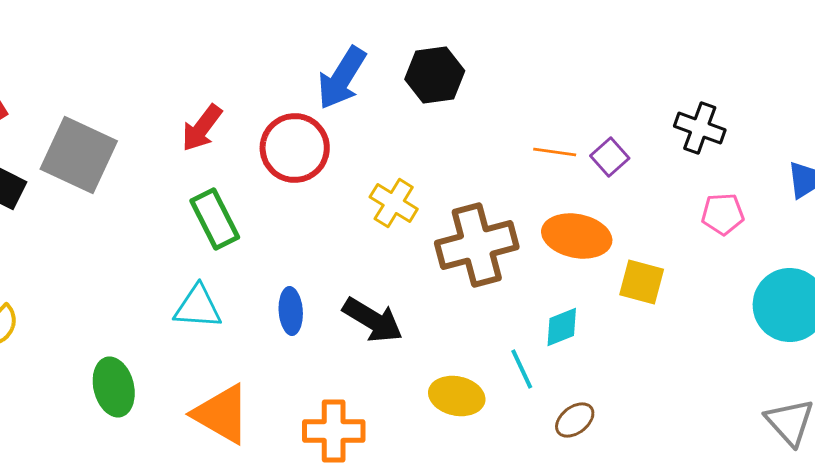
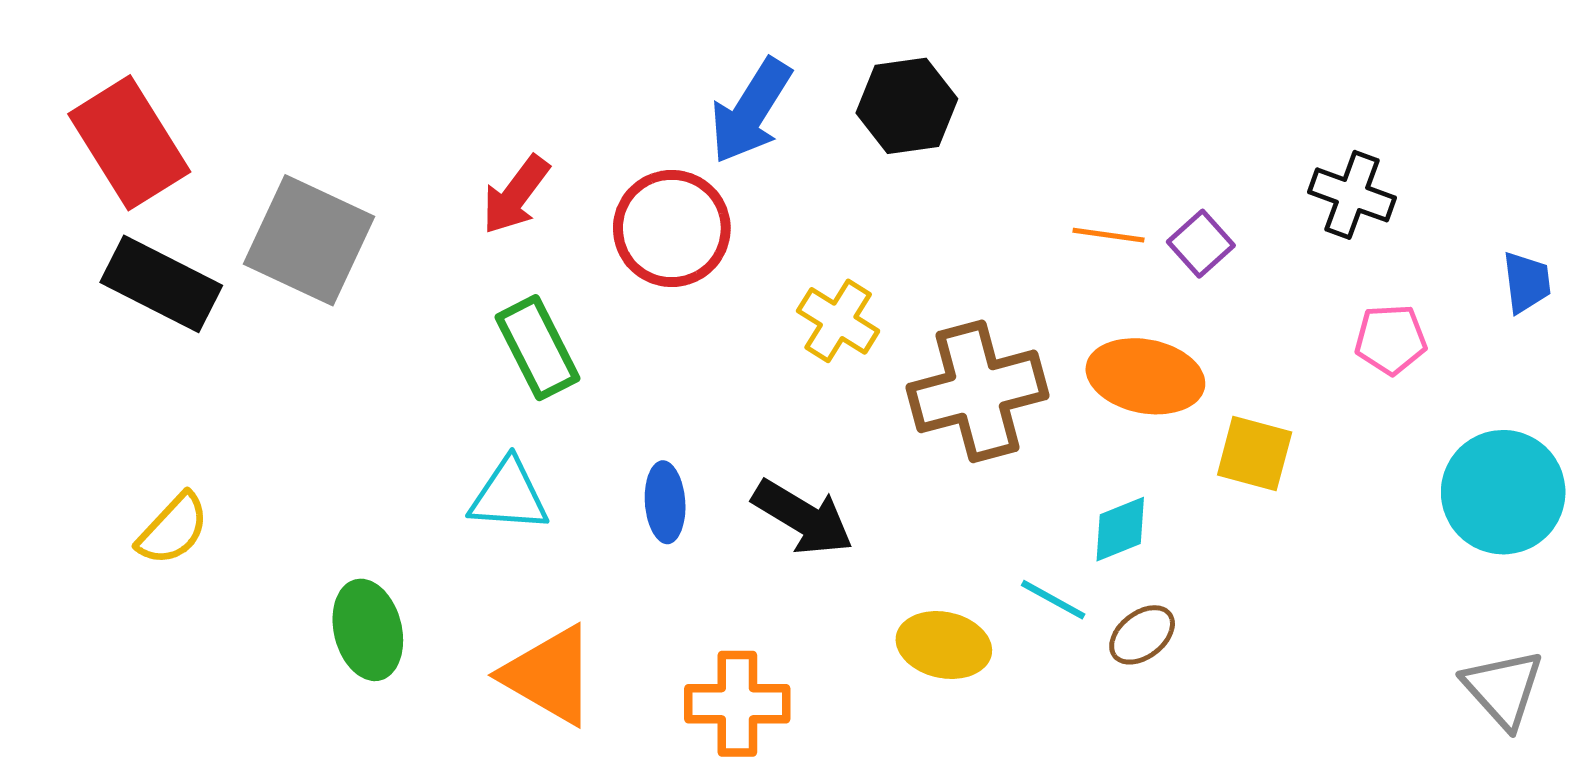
cyan line: (522, 369) -> (1053, 600), turned -36
brown ellipse: (575, 420) -> (1142, 635), moved

